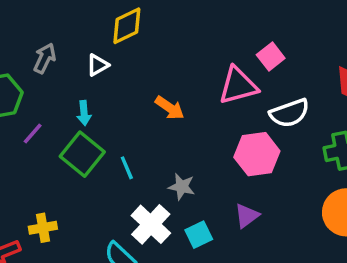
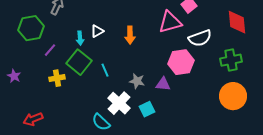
white triangle: (98, 65) -> (97, 31), moved
orange arrow: (170, 108) -> (130, 35), turned 54
purple triangle: (247, 216) -> (163, 84), moved, turned 42
yellow cross: (43, 228) -> (57, 78), moved

